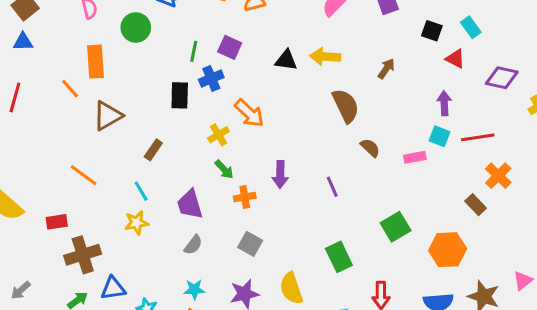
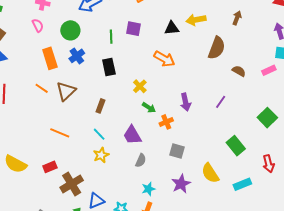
blue cross: (211, 78) -> (77, 56), moved
orange line: (70, 89) -> (42, 88), moved
brown semicircle: (346, 106) -> (217, 48), turned 60
orange arrow: (249, 113) -> (164, 59), moved
purple line: (332, 187) -> (221, 102), turned 72

